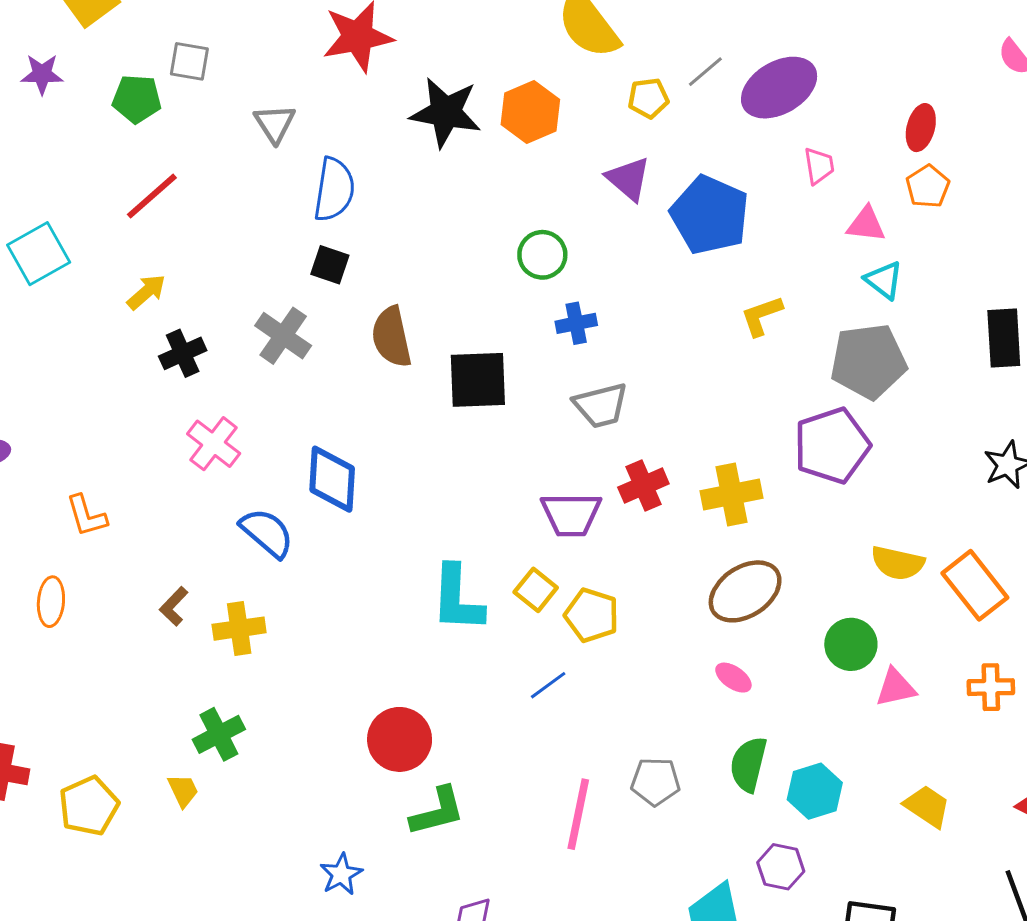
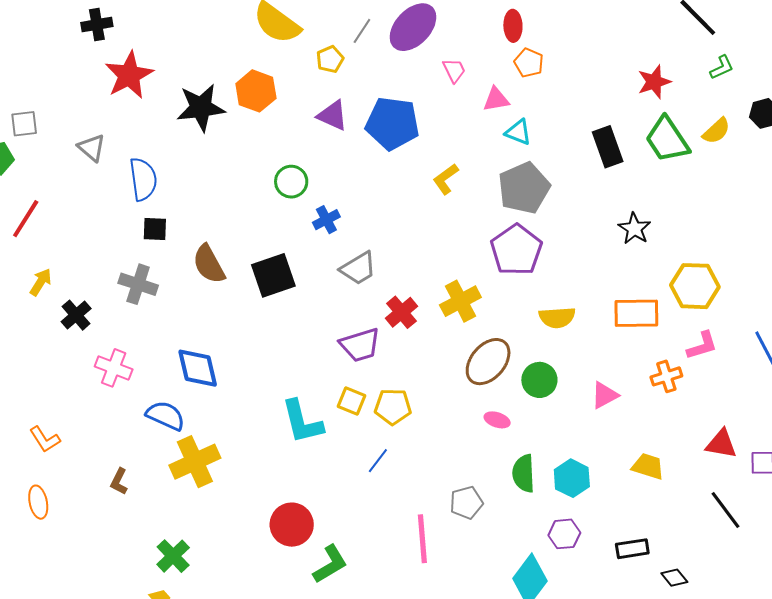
yellow semicircle: (898, 563) -> (557, 318), moved
orange rectangle: (975, 585) -> (636, 313), turned -36
yellow cross: (239, 629) -> (195, 462), moved, size x1.4
green circle: (851, 644) -> (539, 380), moved

